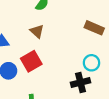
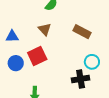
brown rectangle: (94, 28) -> (82, 32), moved

